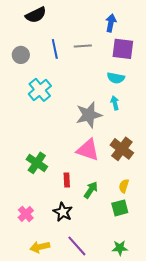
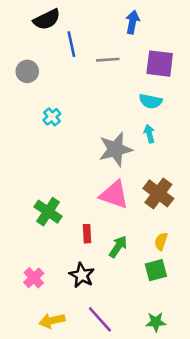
blue arrow: (111, 23) -> (132, 22), moved
blue line: (55, 49) -> (71, 44), moved
cyan cross: (40, 90) -> (52, 117), size x0.6

